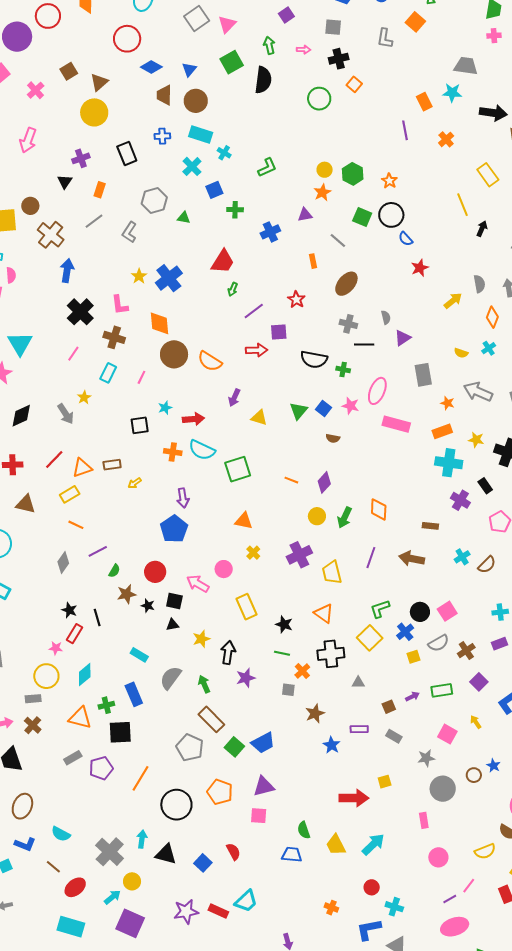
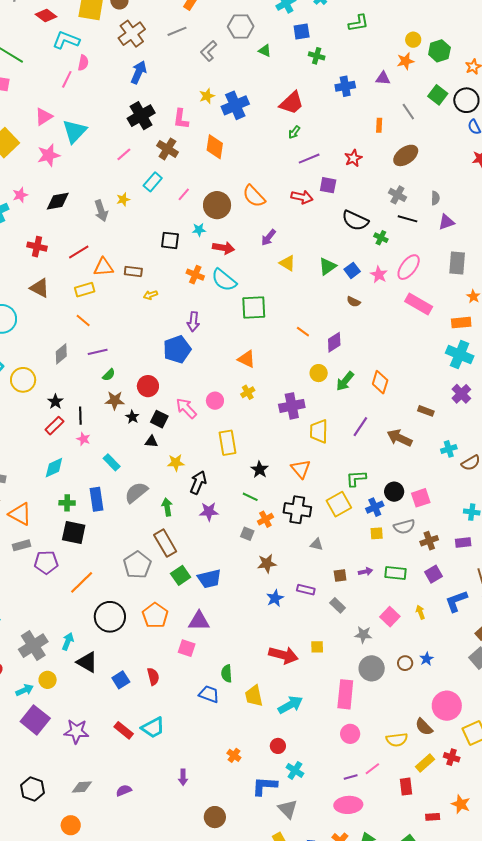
brown circle: (174, 354) -> (217, 205), moved
pink star: (56, 648) -> (83, 439), moved
yellow circle: (46, 676) -> (23, 380), moved
orange triangle: (80, 718) -> (20, 514), moved
pink rectangle: (424, 820) -> (345, 694), size x1.8
purple star: (186, 912) -> (76, 731), moved

